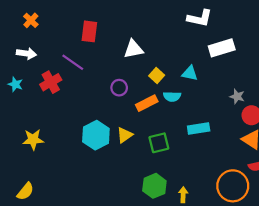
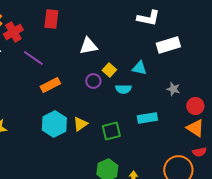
red rectangle: (89, 31) -> (51, 19), moved
red cross: (51, 82) -> (13, 32), moved
purple circle: (119, 88) -> (93, 81), moved
gray star: (237, 96) -> (173, 89), moved
orange rectangle: (147, 103) -> (50, 85), moved

